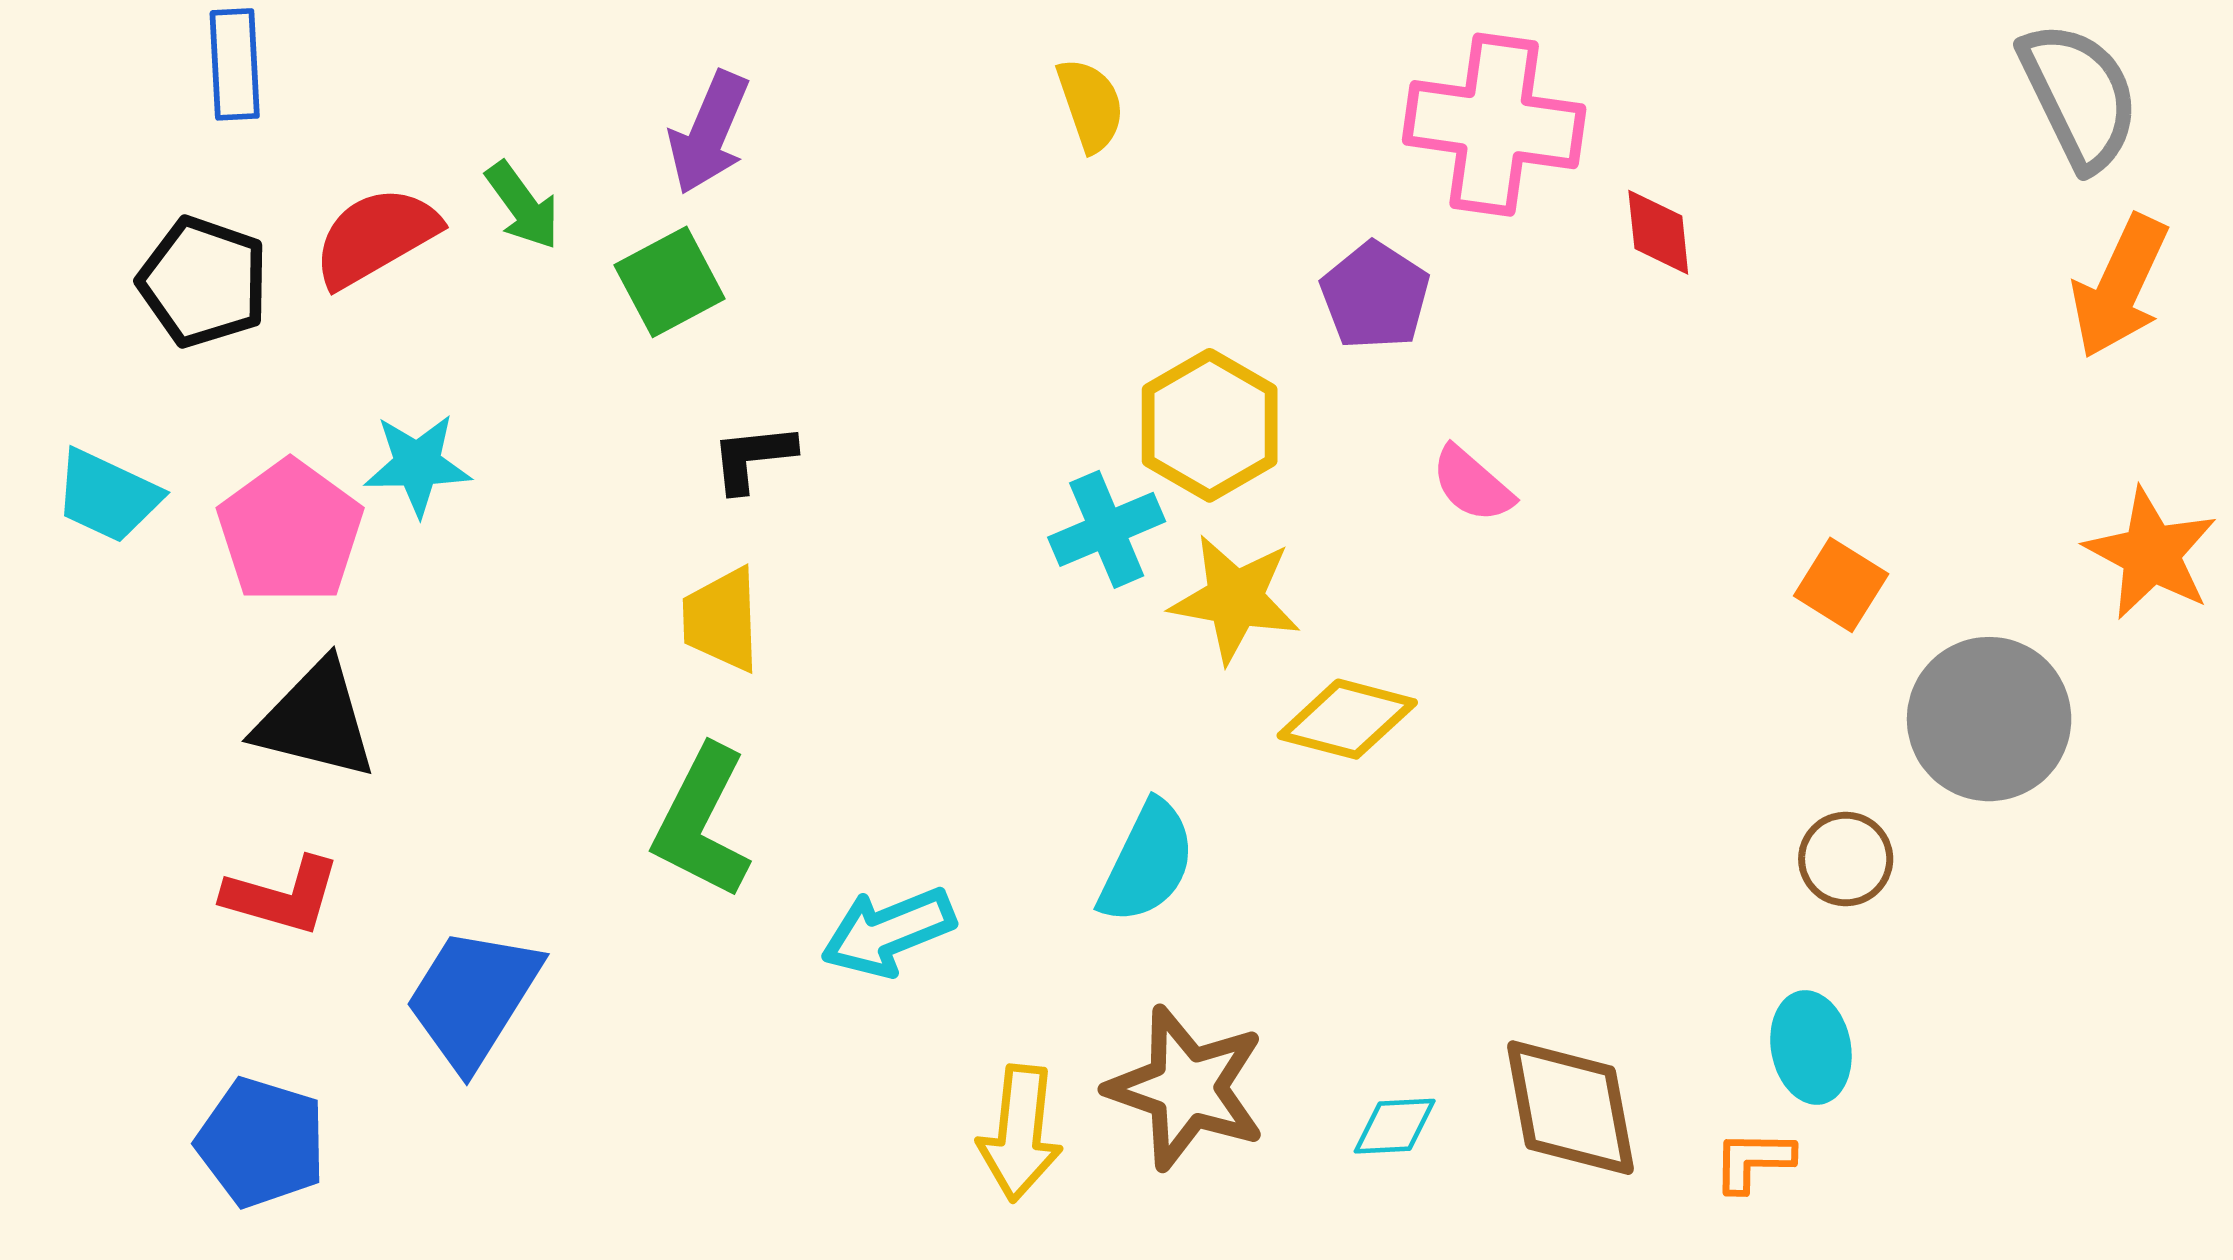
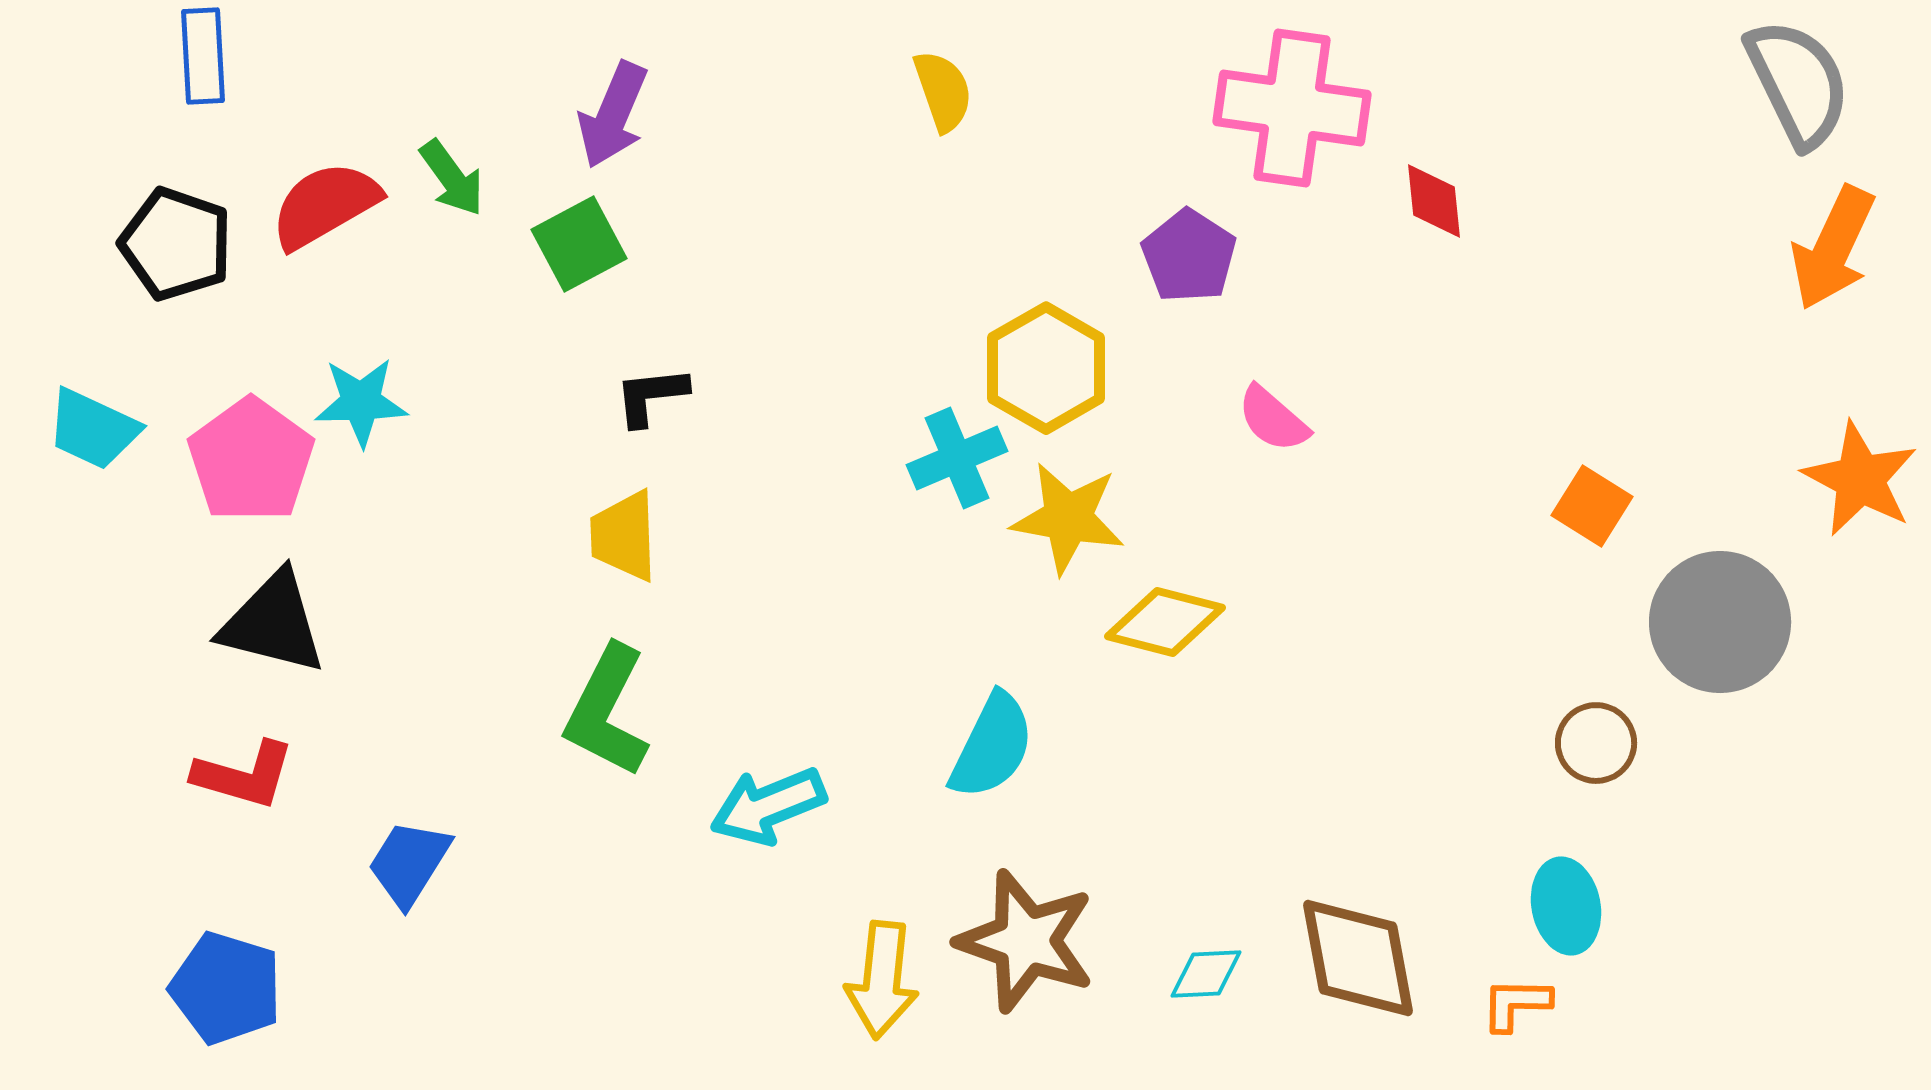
blue trapezoid: (473, 998) -> (409, 863), size x0.7

